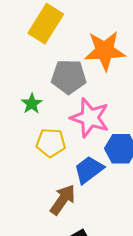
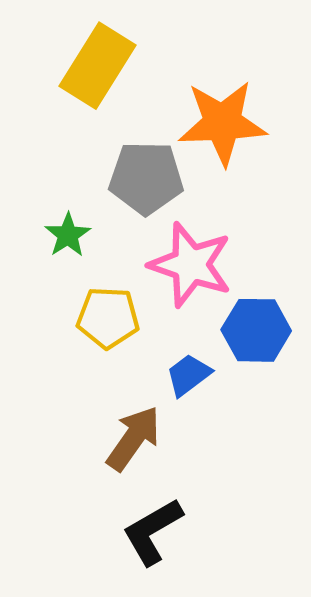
blue trapezoid: (89, 170) -> (188, 375), size x0.7

